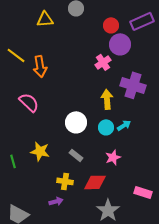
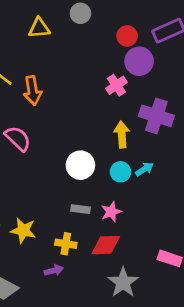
yellow star: (40, 151) -> (23, 230), moved
gray rectangle: (76, 155) -> (80, 209), turned -32
pink star: (113, 157) -> (111, 212), moved

